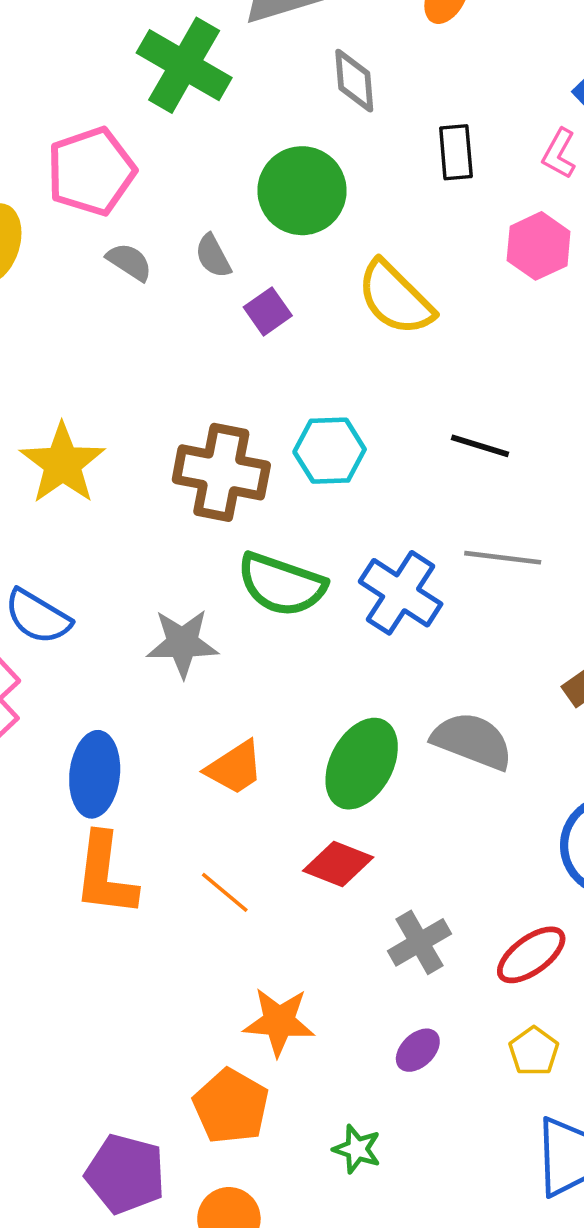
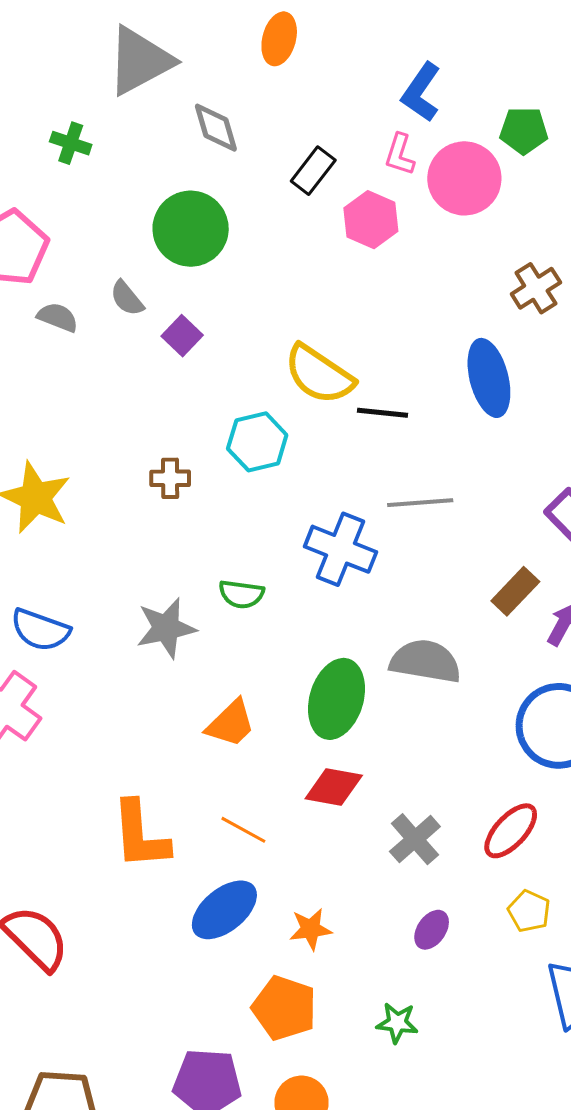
green cross: (184, 65) -> (71, 143), size x0.5
black rectangle: (456, 152) -> (313, 171), turned 54
pink hexagon: (539, 246) -> (371, 220), moved
yellow semicircle: (395, 298) -> (319, 374), moved
brown cross: (221, 472) -> (170, 478), size x0.5
green semicircle: (282, 584) -> (241, 594), moved, size x0.6
blue ellipse: (95, 774) -> (224, 910), moved, turned 56
orange star: (279, 1022) -> (311, 929), size x0.7

